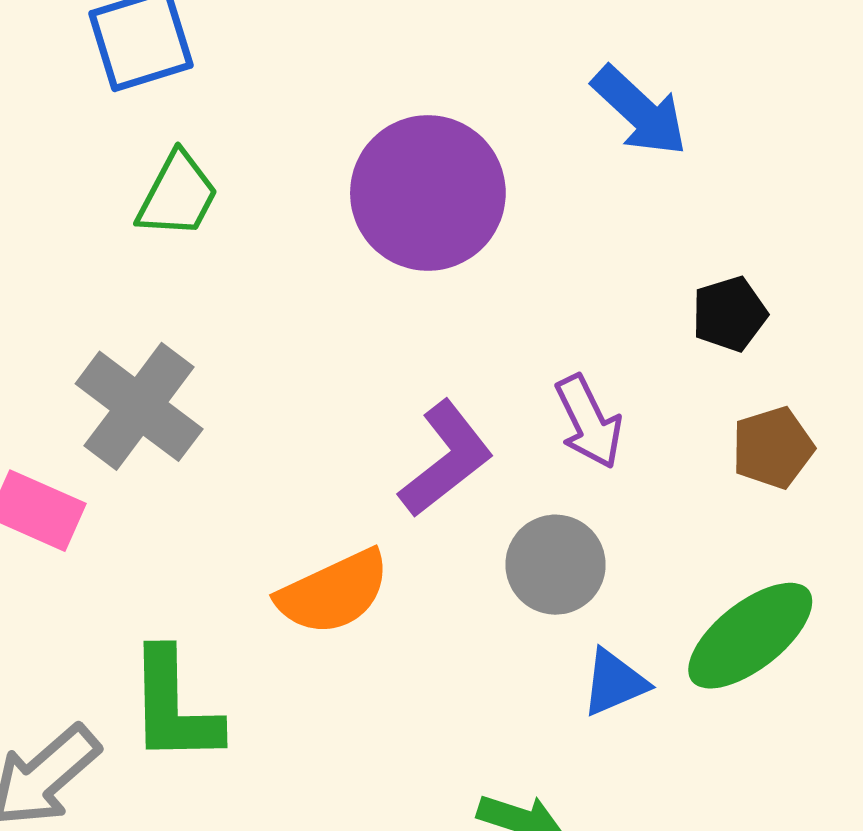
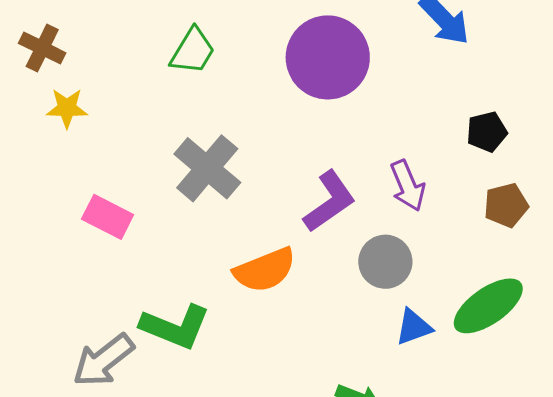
gray cross: (139, 406) -> (207, 168), moved
green L-shape: (174, 707) -> (175, 327), turned -70

